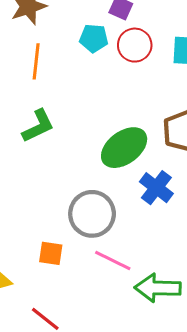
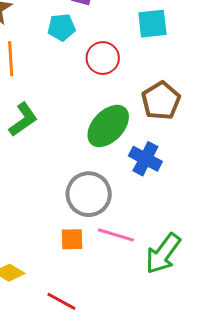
red circle: (135, 45) -> (103, 58), moved
orange square: (51, 253) -> (72, 239), moved
green arrow: (158, 288) -> (163, 254), turned -45

